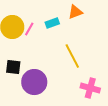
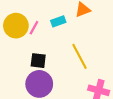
black square: (13, 67) -> (38, 61), moved

